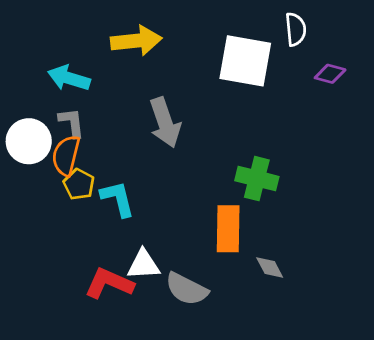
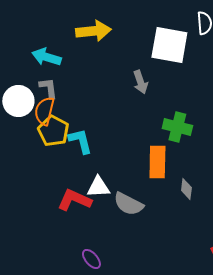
gray arrow: (165, 123) -> (140, 82), moved, size x0.7
yellow pentagon: (79, 184) -> (53, 131), size x1.4
gray diamond: (270, 267) -> (186, 189), turned 35

